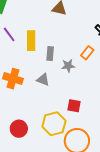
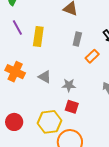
gray rectangle: (50, 54) -> (77, 39), moved
gray star: (68, 66) -> (69, 85), moved

